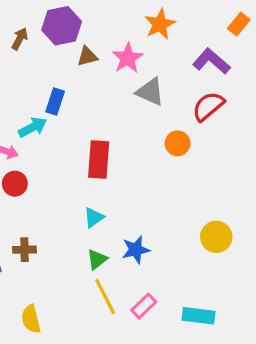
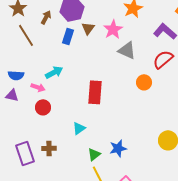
brown triangle: (87, 56) -> (88, 28), turned -40
blue rectangle: (55, 101) -> (68, 36), moved
cyan triangle: (94, 217) -> (79, 128), moved

